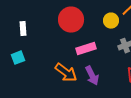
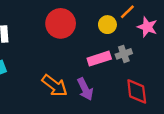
pink rectangle: (86, 49) -> (99, 59), moved

